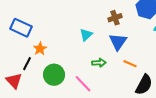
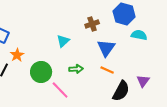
blue triangle: (118, 42) -> (106, 48), moved
green circle: (54, 75) -> (41, 72), moved

